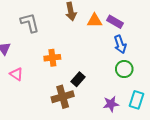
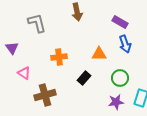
orange triangle: (94, 21) -> (99, 54), moved
green circle: (124, 69) -> (120, 78), moved
brown cross: (63, 97) -> (45, 95), moved

